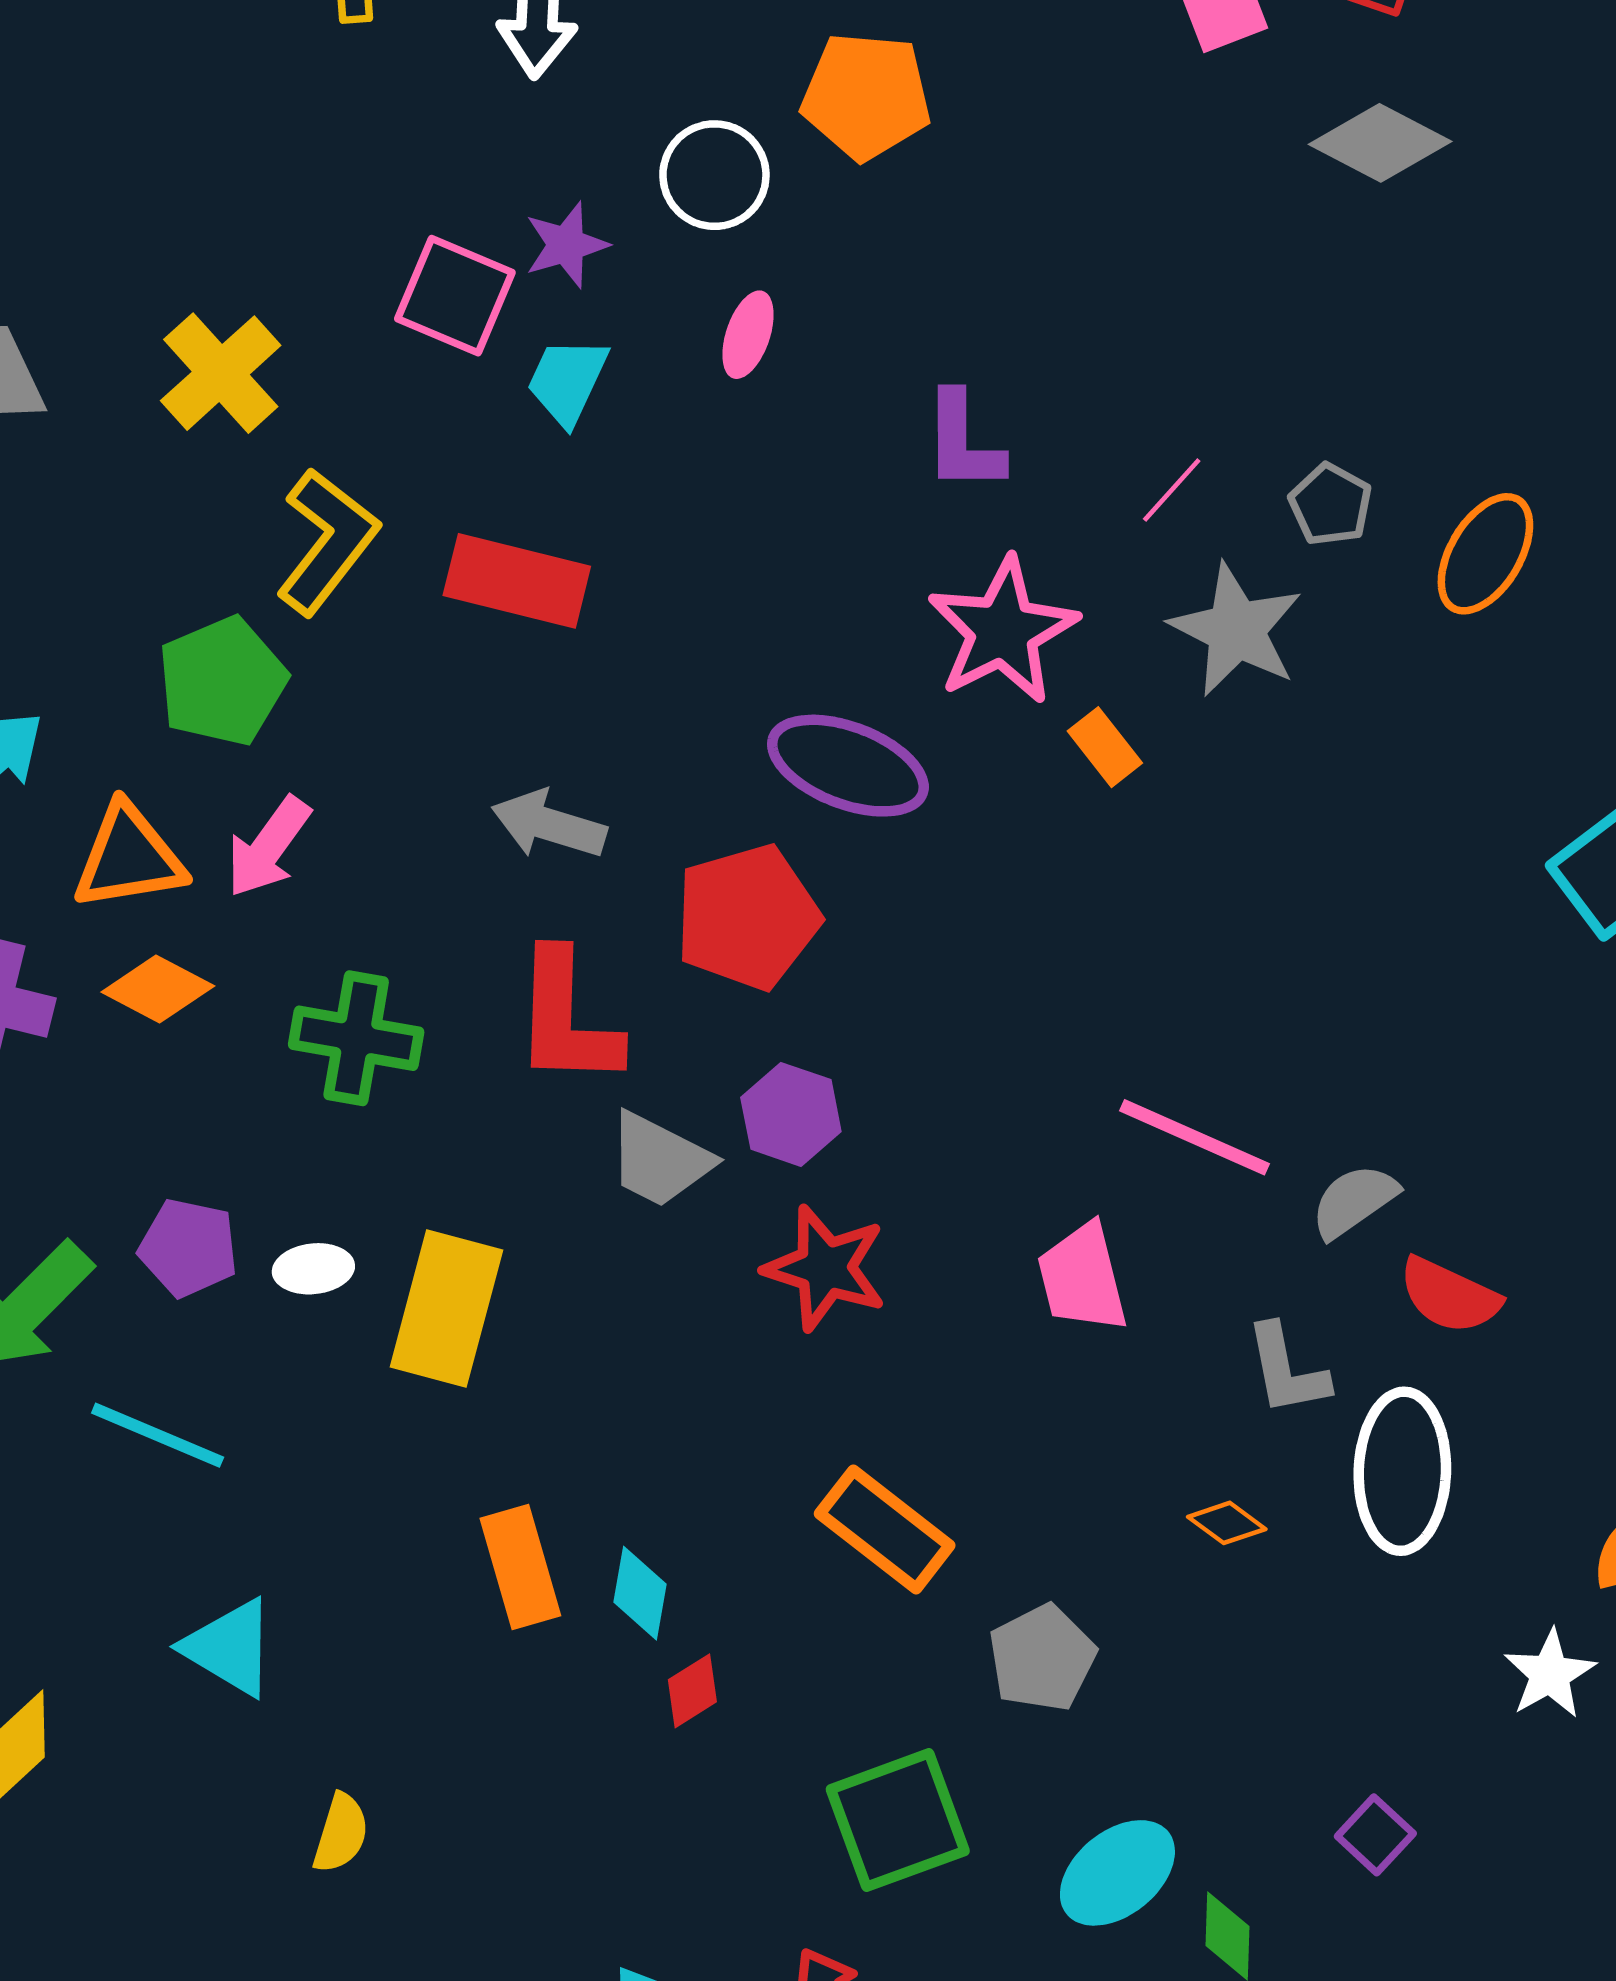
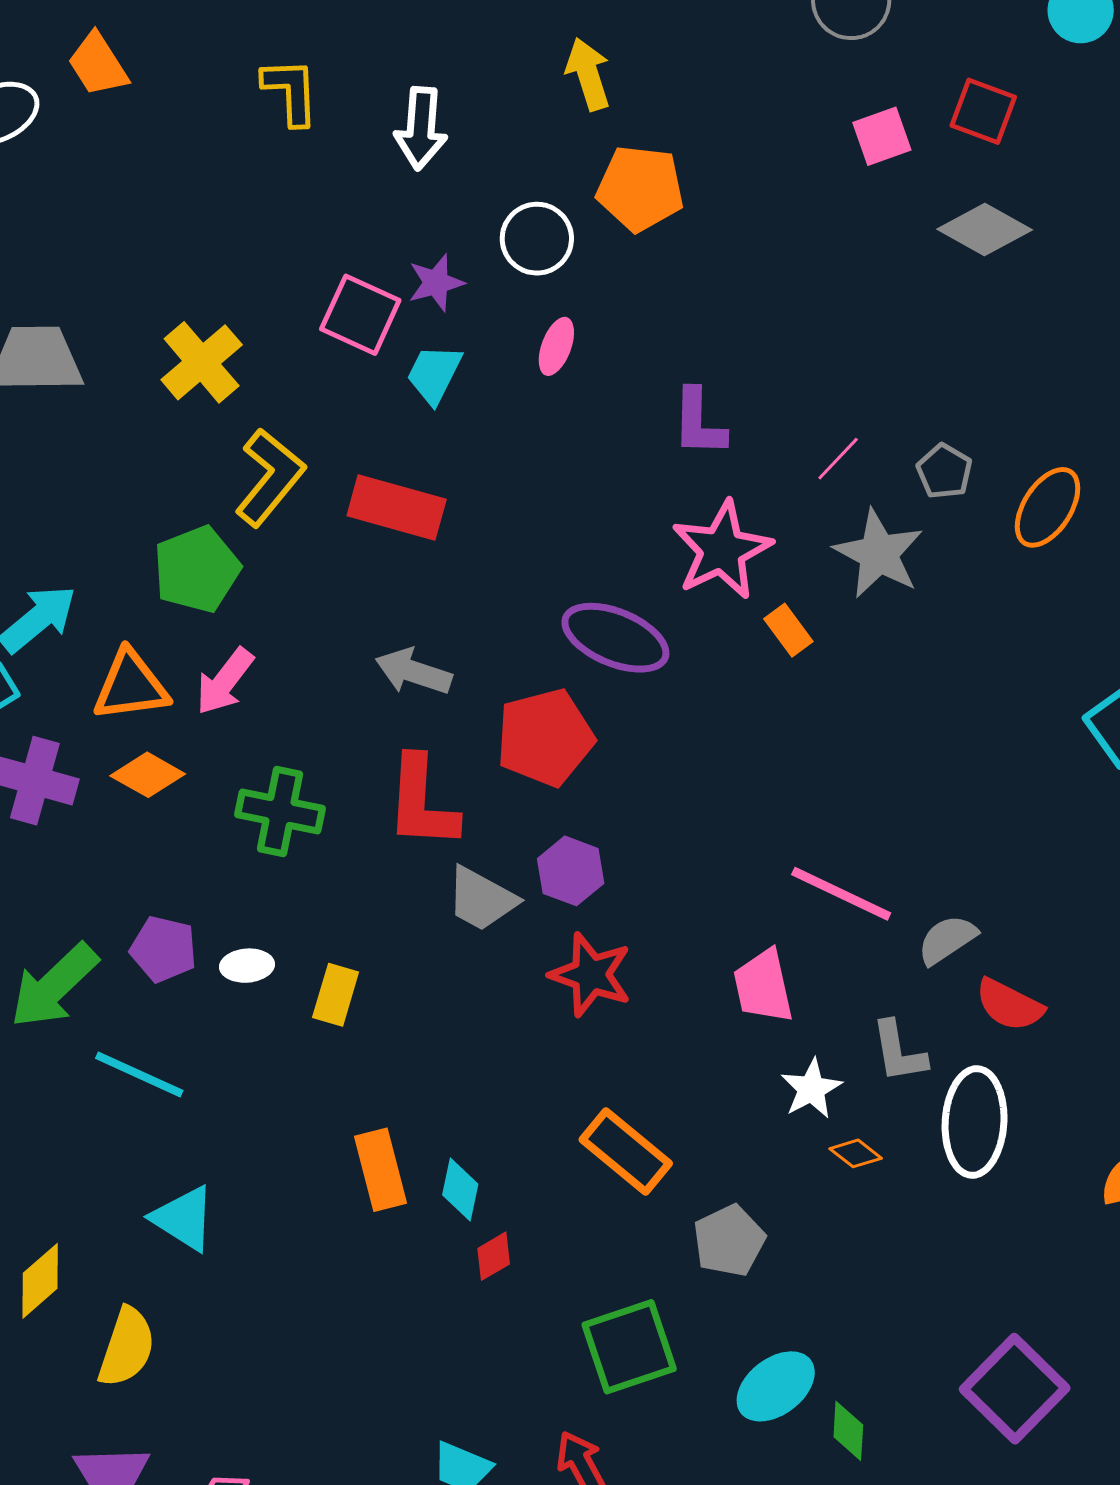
yellow rectangle: (446, 1308) -> (336, 995), size x0.6
white star: (1550, 1674) -> (811, 1089), moved
yellow semicircle: (341, 1833) -> (127, 1347), moved, size x1.5
purple square: (1375, 1835) -> (1015, 1389), moved, size x2.0

